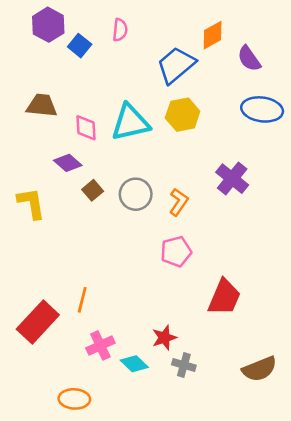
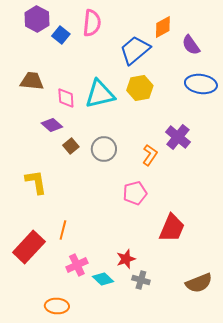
pink semicircle: (120, 30) -> (92, 23), size x1.5
orange L-shape: (179, 202) -> (150, 155), moved
yellow L-shape: (31, 203) -> (36, 182), moved

